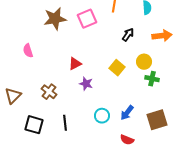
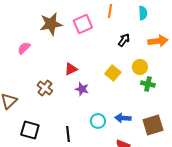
pink semicircle: (28, 51) -> (24, 48), moved, turned 64
brown cross: (49, 92) -> (45, 88), moved
blue arrow: (127, 113) -> (123, 118), turned 56
black line: (65, 123) -> (68, 134), moved

